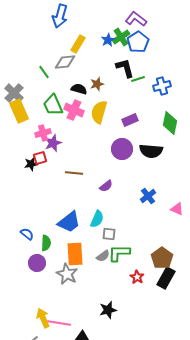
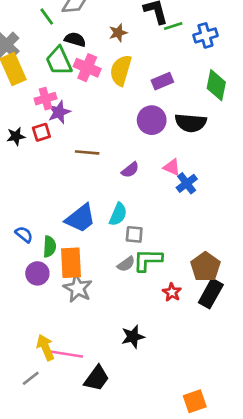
black semicircle: (79, 89) -> (75, 39), moved
black star: (31, 164) -> (16, 136), moved
pink triangle: (177, 209) -> (172, 167), moved
orange rectangle: (75, 254) -> (71, 263), moved

